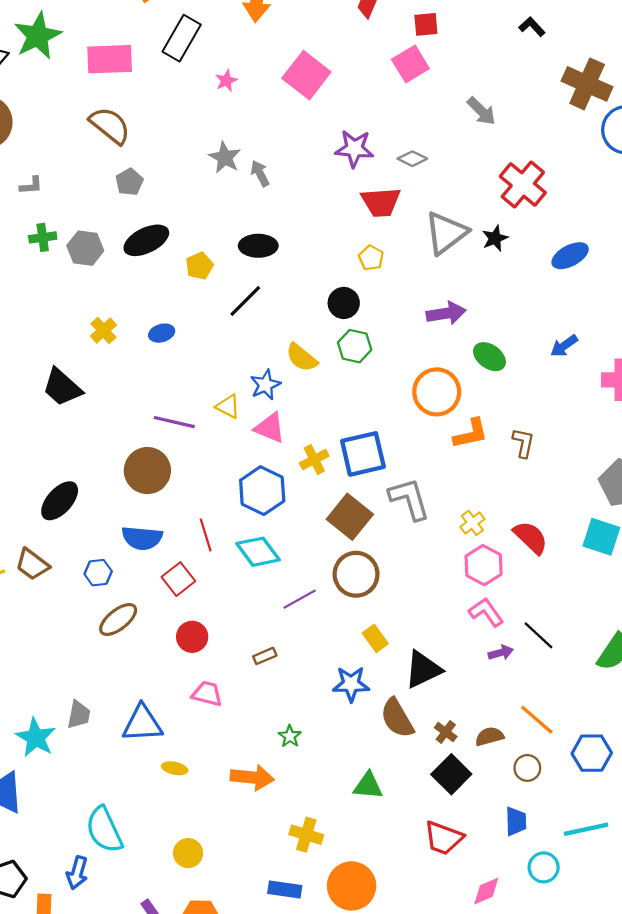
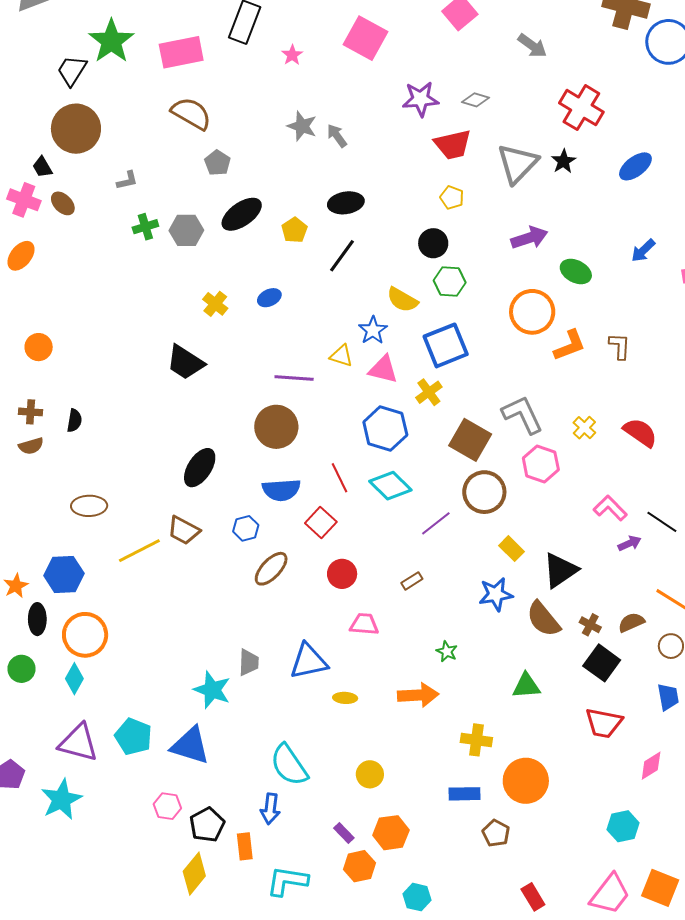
blue square: (363, 454) -> (446, 345), moved
pink hexagon: (484, 565) -> (541, 464), moved

